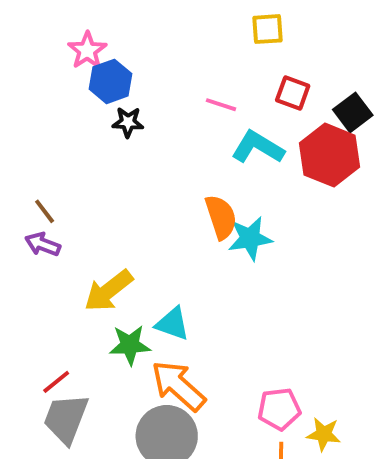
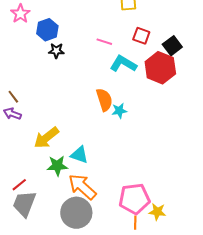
pink star: (87, 50) -> (20, 14), moved
cyan star: (250, 238) -> (119, 111), size x0.7
pink pentagon: (279, 409) -> (134, 199), size x1.4

